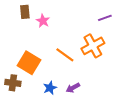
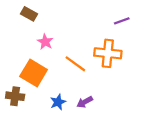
brown rectangle: (25, 12) -> (29, 14), turned -56
pink star: (43, 21) -> (45, 42), moved
orange cross: (93, 46) -> (108, 53), turned 35

